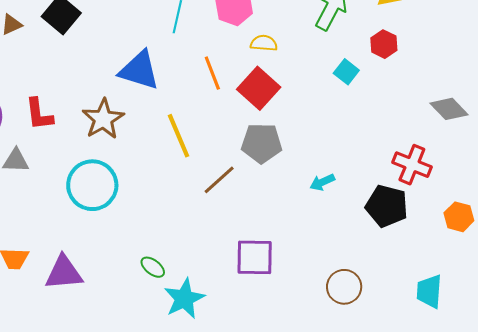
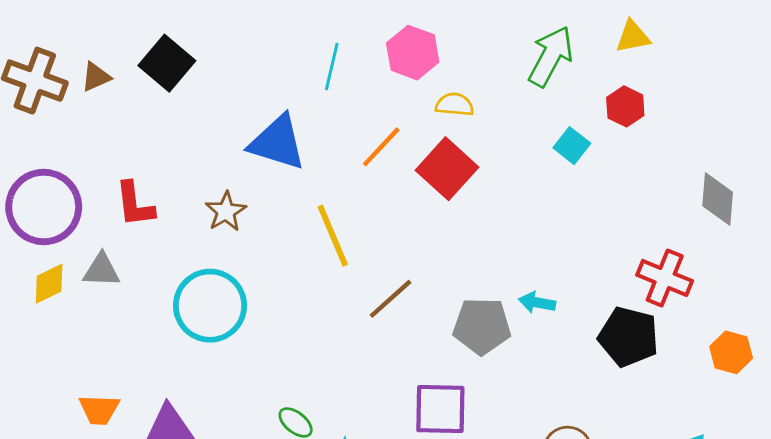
orange line: (212, 73) -> (381, 147), turned 64
gray diamond: (449, 109) -> (718, 199), turned 48
brown star: (103, 119) -> (226, 212), size x0.7
gray pentagon: (262, 143) -> (482, 326), moved
cyan arrow: (322, 182) -> (537, 302), turned 35

